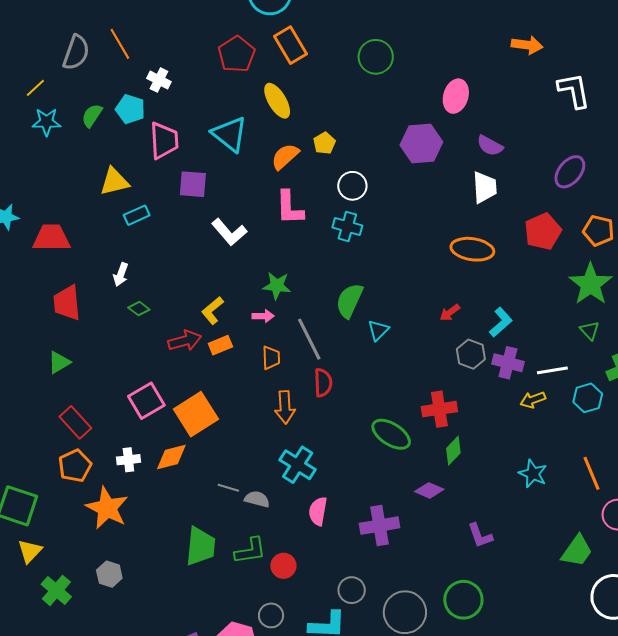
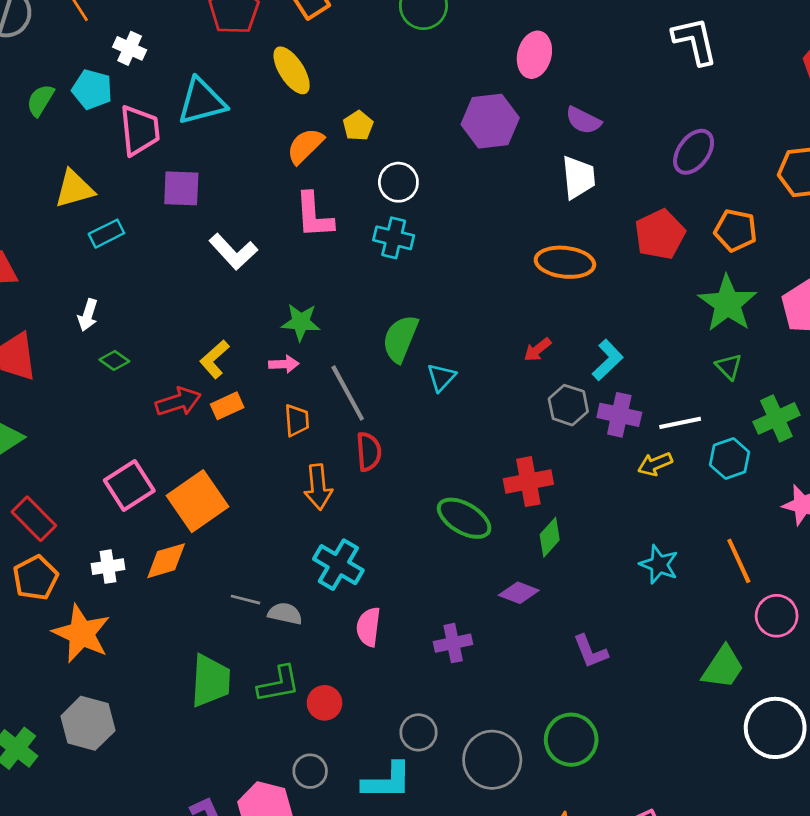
cyan triangle: (230, 134) -> (202, 102), moved, turned -51
purple cross: (379, 526) -> (453, 643), size x0.7
gray hexagon: (109, 574) -> (88, 723), size x1.5

